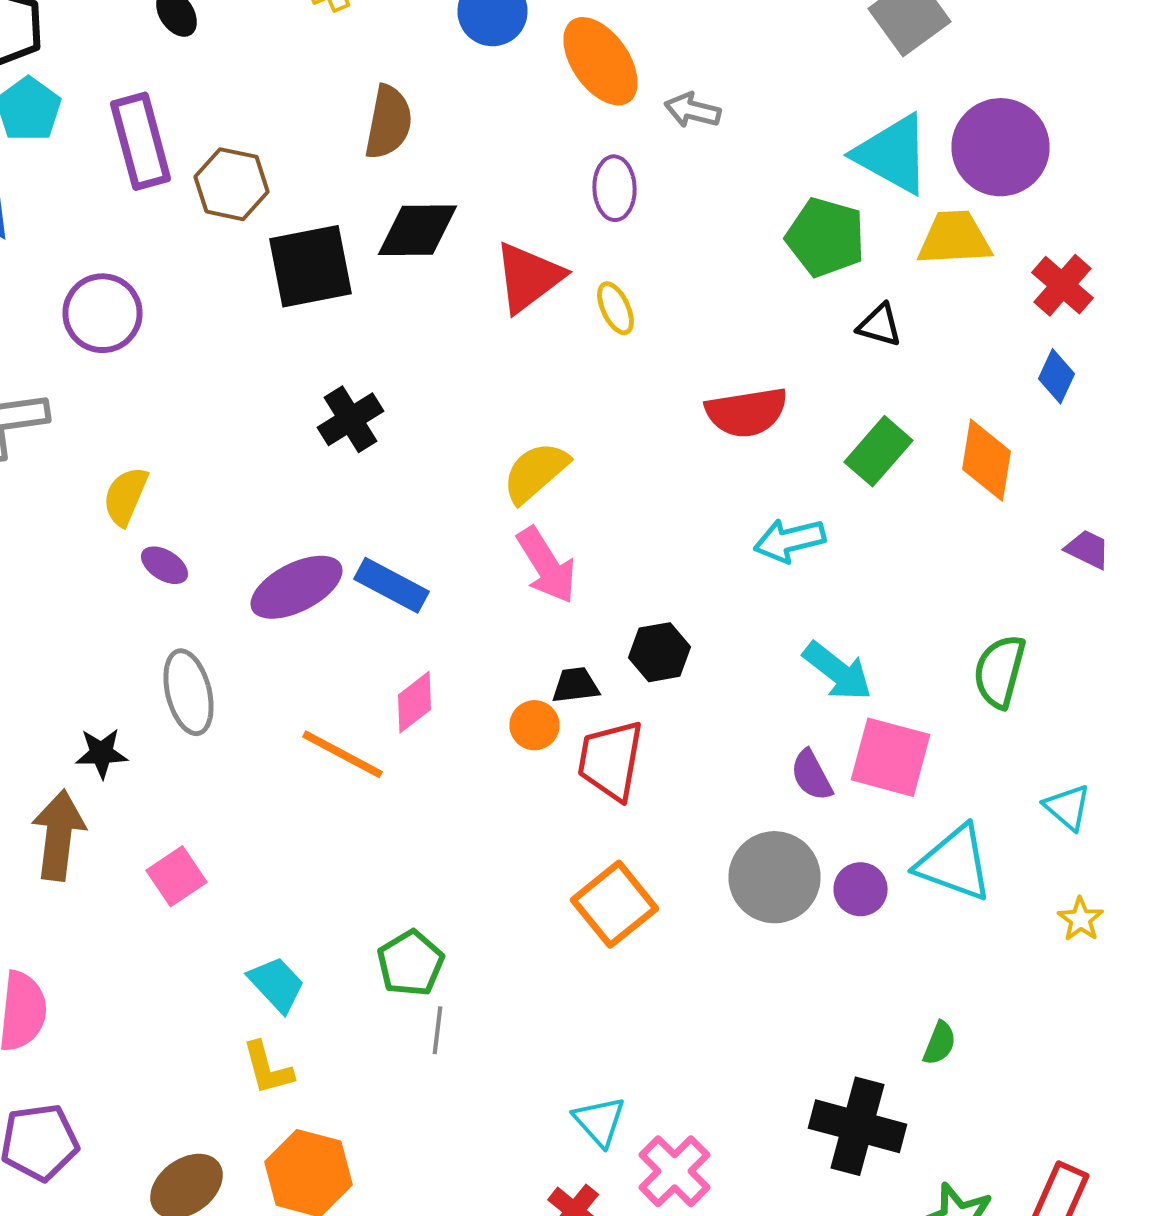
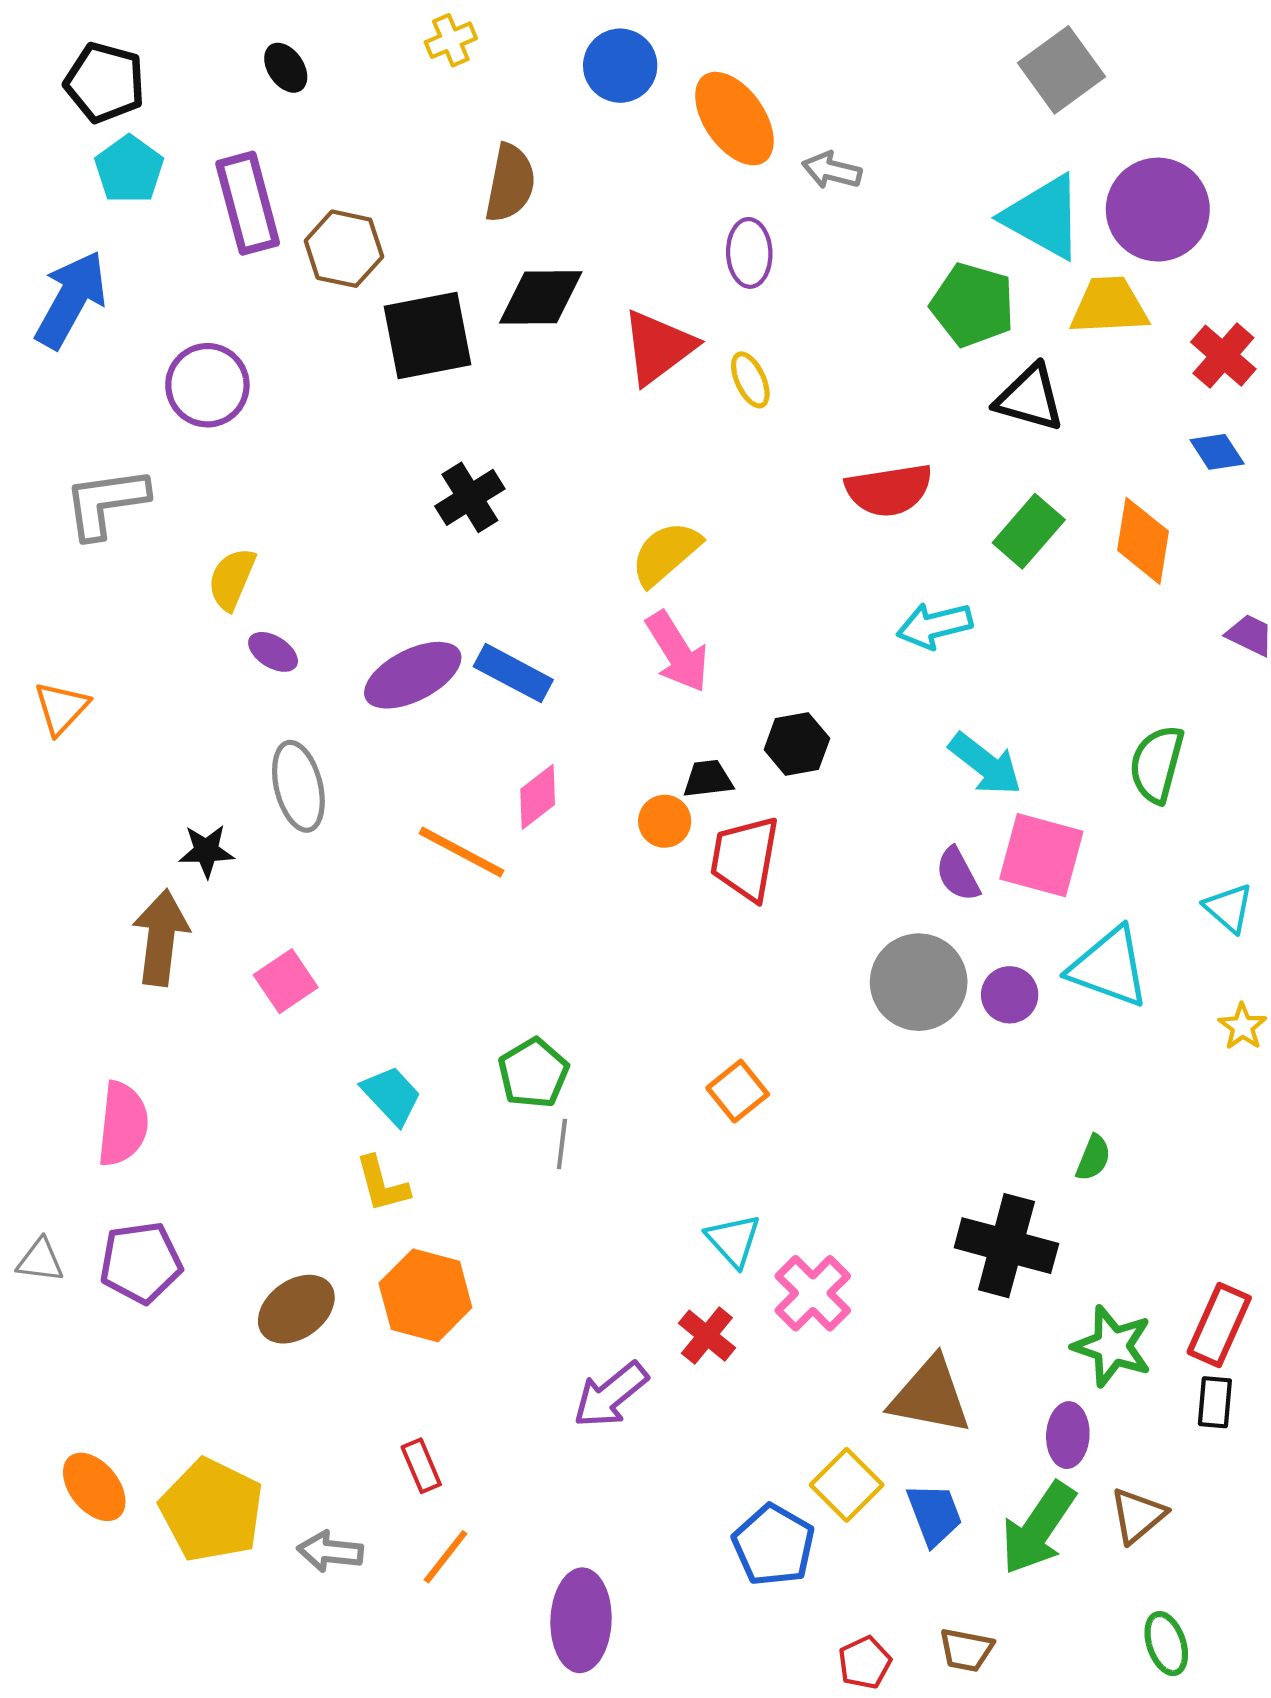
black triangle: (880, 325) -> (1030, 398), size x1.5
blue diamond: (1056, 376) -> (1217, 452), turned -58
orange square: (614, 904) -> (738, 1091), moved, size x0.7

